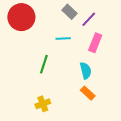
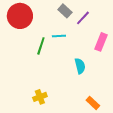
pink rectangle: (95, 43) -> (101, 42), moved
green line: (44, 64) -> (41, 46), moved
orange rectangle: (88, 93) -> (93, 103), moved

